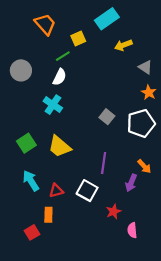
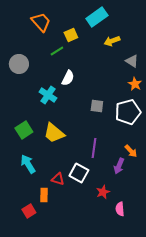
white semicircle: (59, 77) -> (68, 78), moved
gray square: (107, 117) -> (97, 106), turned -32
red triangle: (56, 191) -> (58, 179), moved, turned 32

